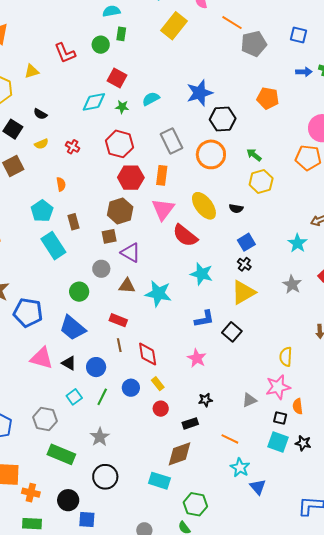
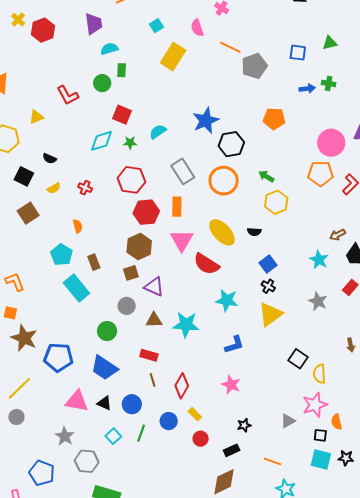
black square: (232, 332) -> (298, 359), moved
red diamond: (148, 354) -> (182, 386), turned 45
gray star: (100, 437) -> (65, 436), moved

